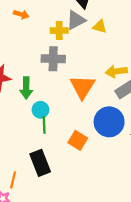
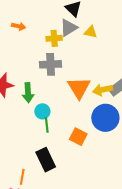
yellow arrow: (116, 71) -> (103, 90), moved

